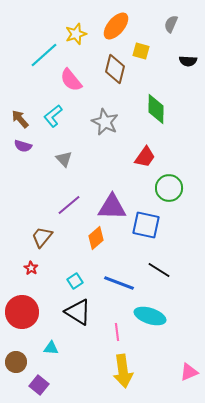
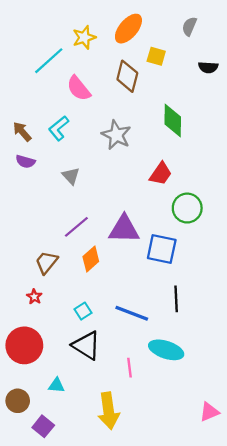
orange diamond: (96, 238) -> (91, 259), moved
black line: (159, 270) -> (176, 299), turned 55
yellow arrow: (123, 371) -> (109, 411), moved

